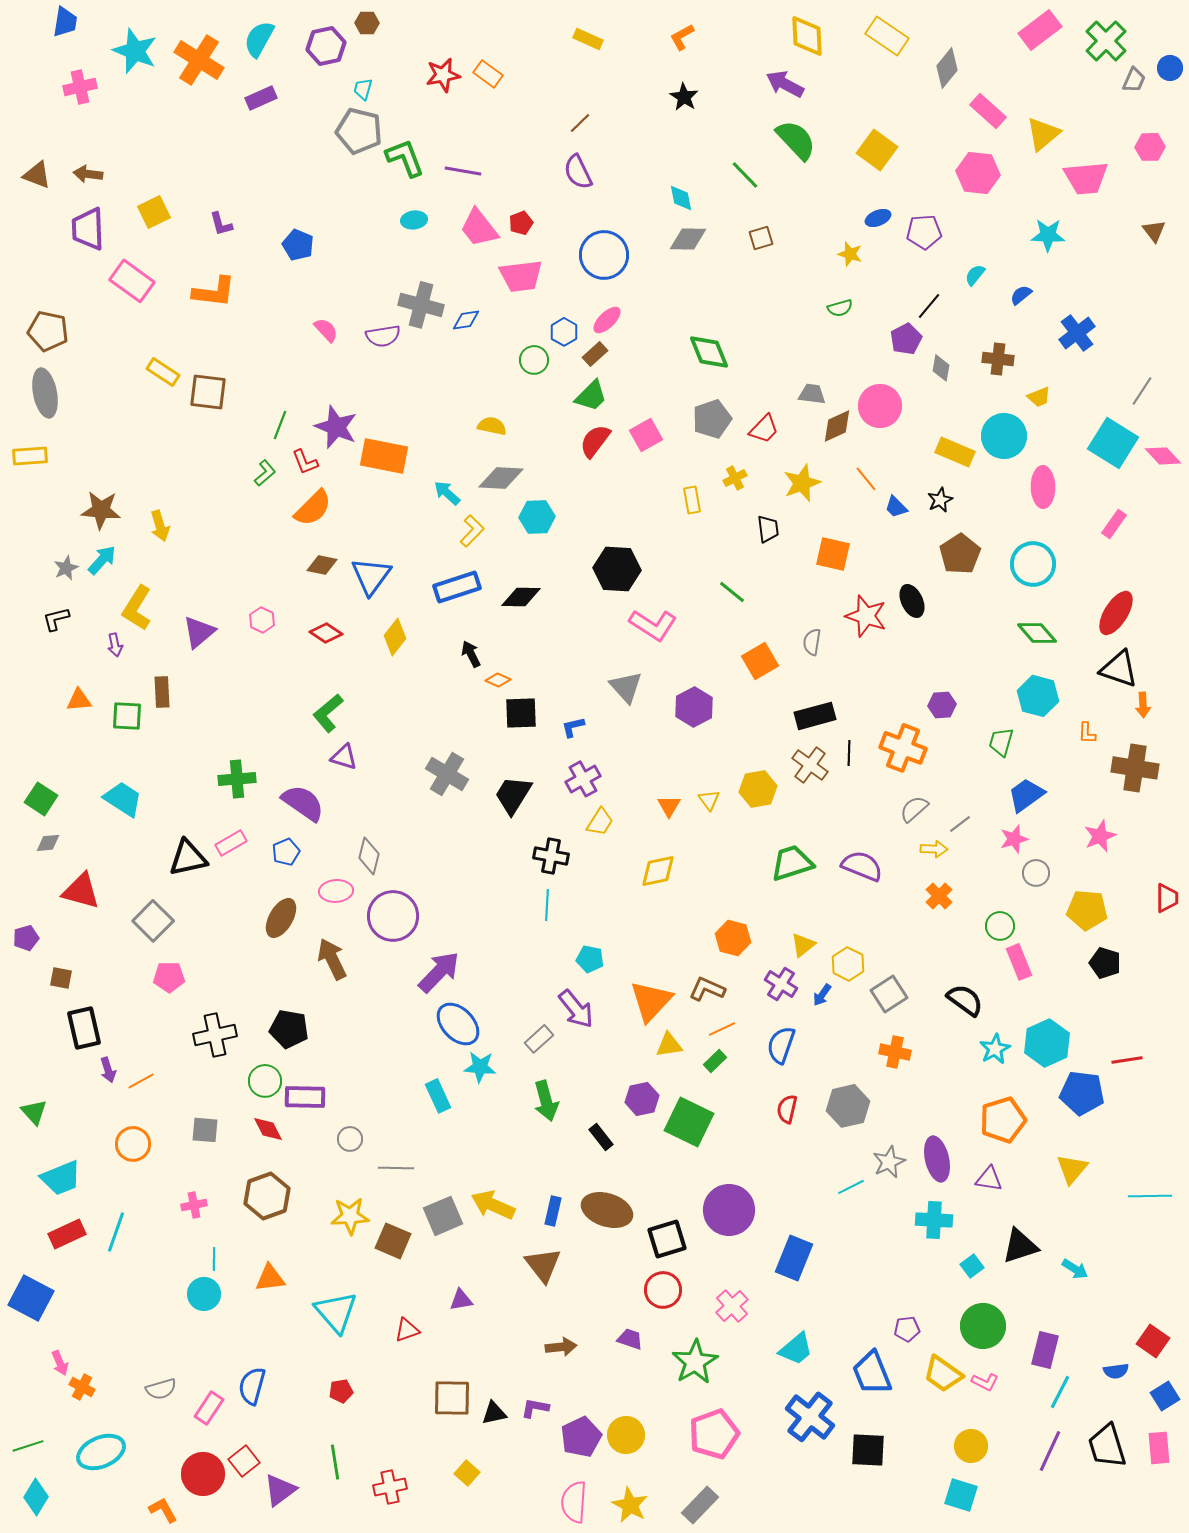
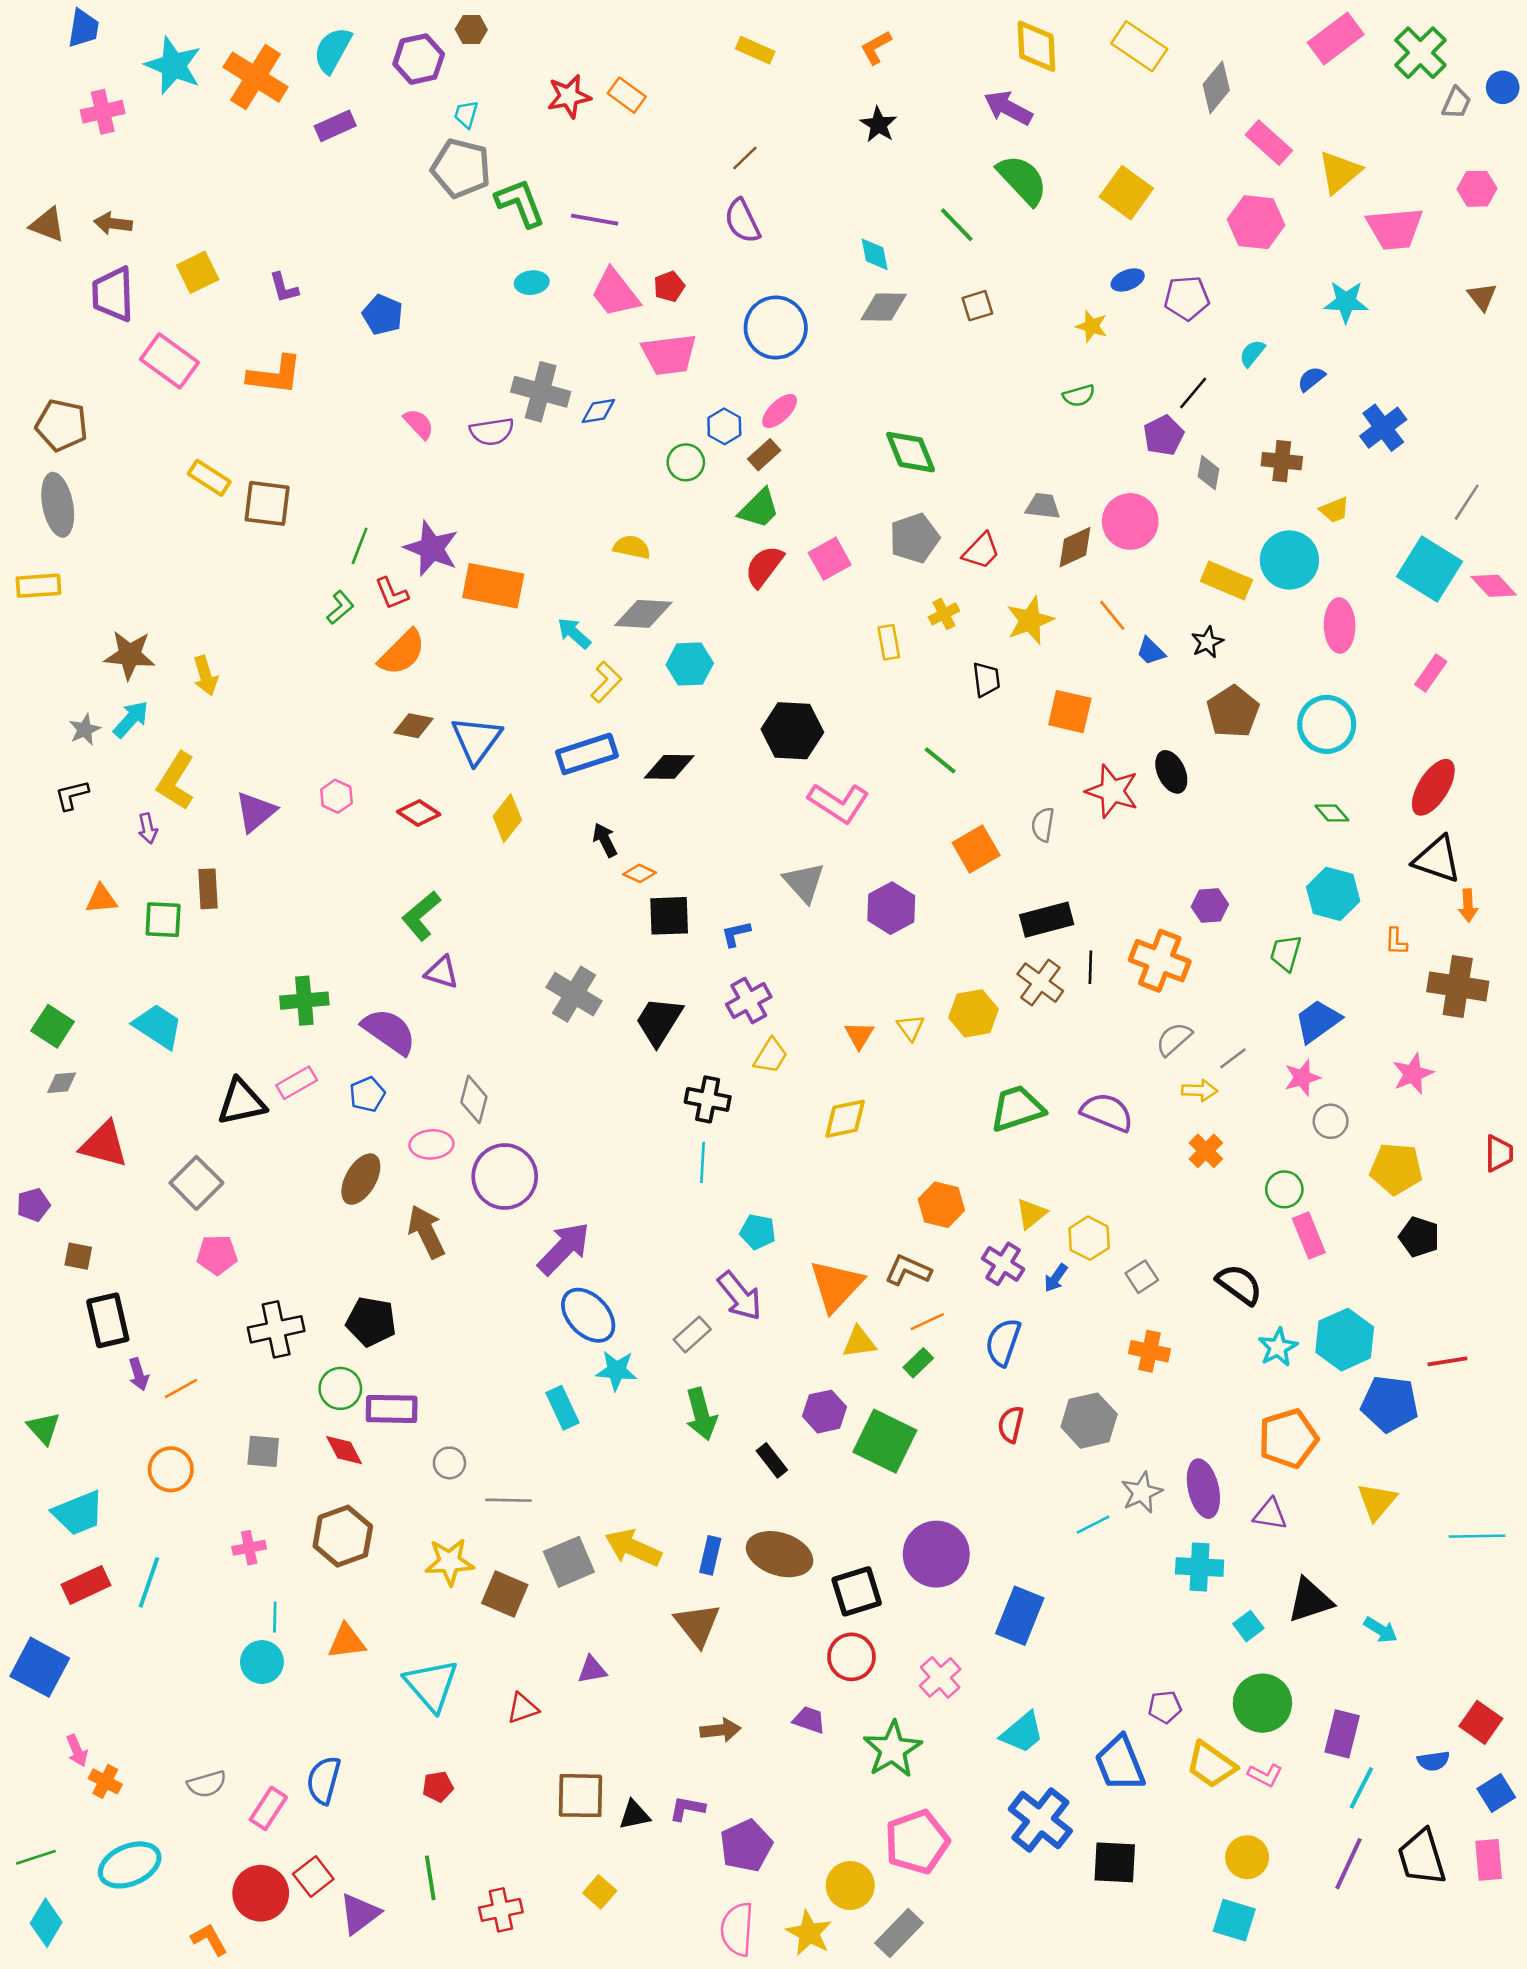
green diamond: (1037, 633) -> (1332, 813), size x0.7
gray square: (889, 994) -> (1142, 1277), size x0.7
yellow circle: (626, 1435) -> (850, 1885), moved

